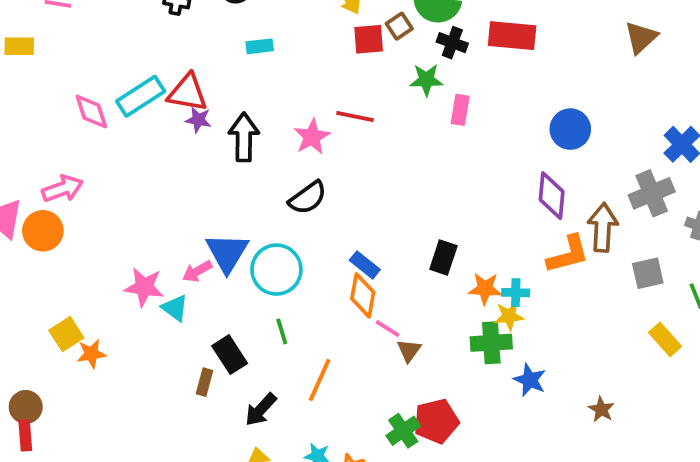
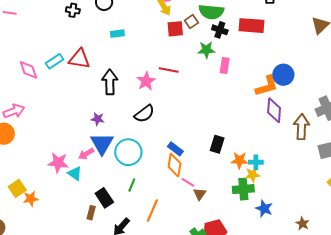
cyan rectangle: (141, 96) -> (55, 61), size x0.7
purple star: (198, 120) -> (98, 119), moved
orange L-shape: (568, 254) -> (267, 86), moved
green line: (282, 331) -> (132, 185), turned 40

